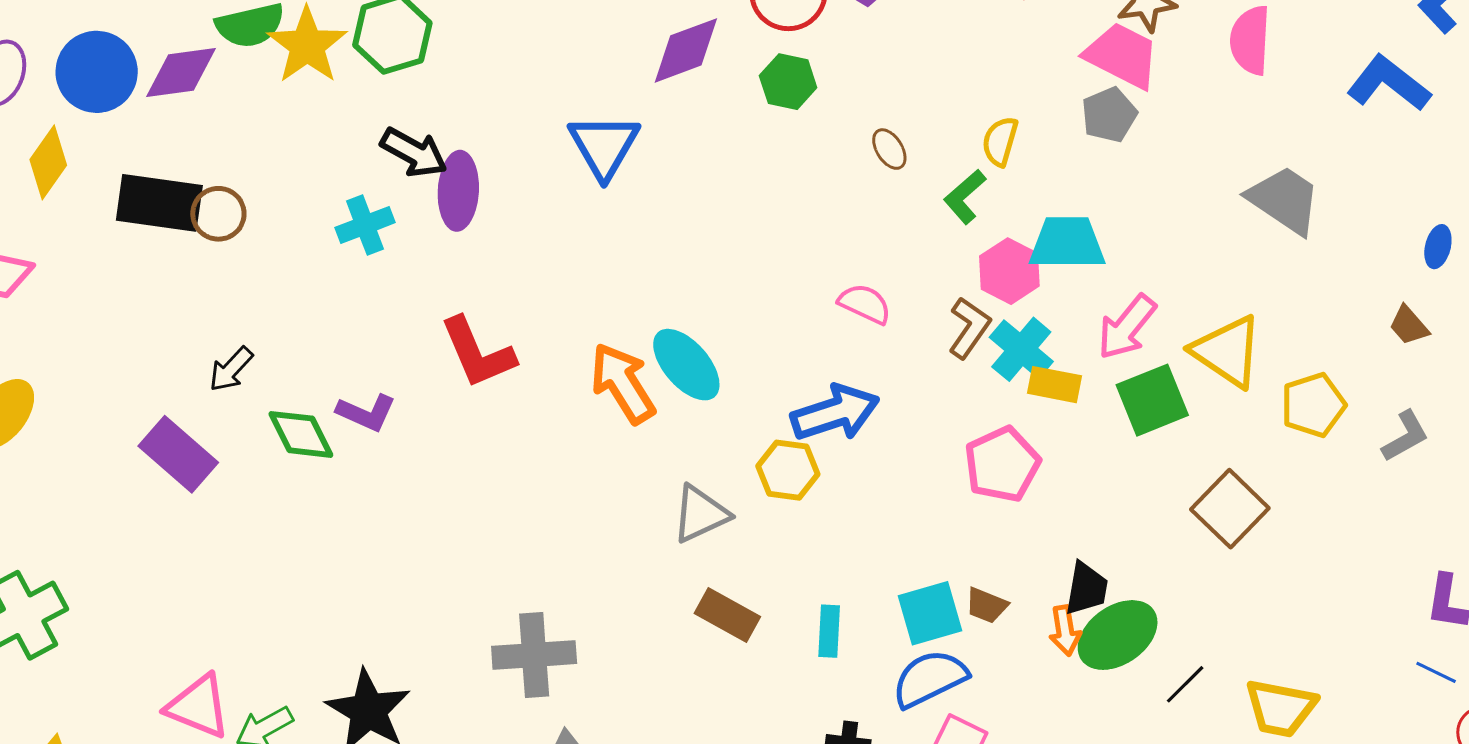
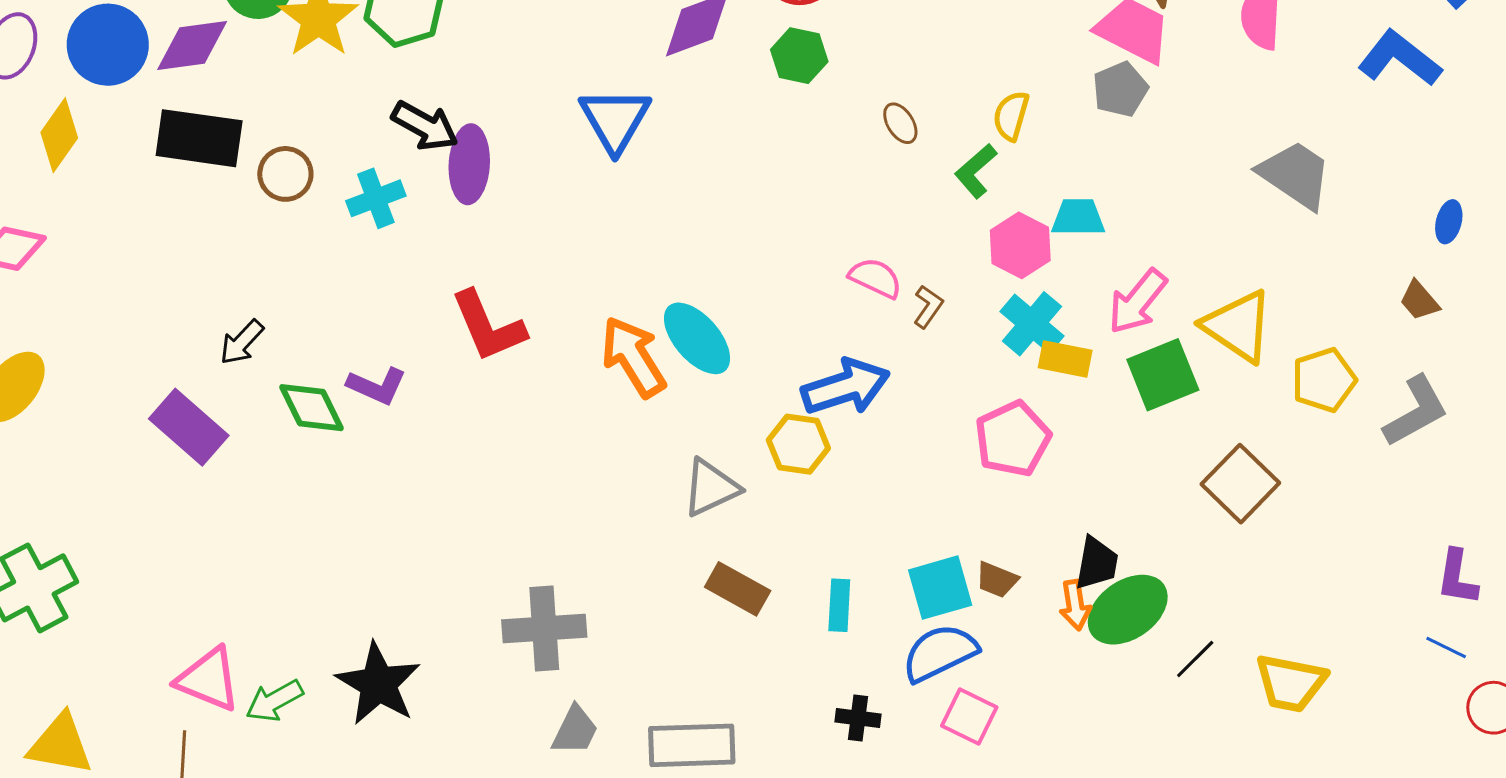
black rectangle: (159, 203) -> (199, 138), moved
brown circle: (218, 214) -> (285, 174), moved
cyan trapezoid: (1067, 243) -> (1078, 217), size x0.7
brown L-shape: (969, 328) -> (928, 307), moved, size x0.7
gray L-shape: (1405, 436) -> (1416, 411), size x1.4

